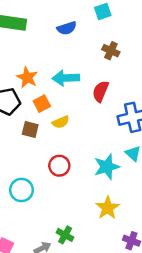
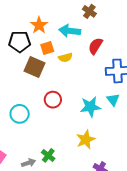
brown cross: (111, 51) -> (89, 11), moved
yellow semicircle: (61, 122) -> (65, 58), moved
brown square: (30, 129) -> (35, 67), size x1.5

